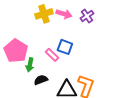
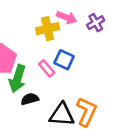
yellow cross: (44, 14) -> (48, 29), moved
green arrow: (30, 65) -> (17, 79), size x1.5

